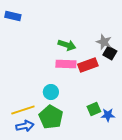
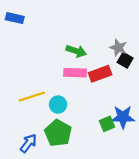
yellow line: (23, 110) -> (32, 97), moved
blue star: (108, 115) -> (123, 117), moved, size x1.5
blue arrow: (25, 126) -> (28, 143), turned -42

